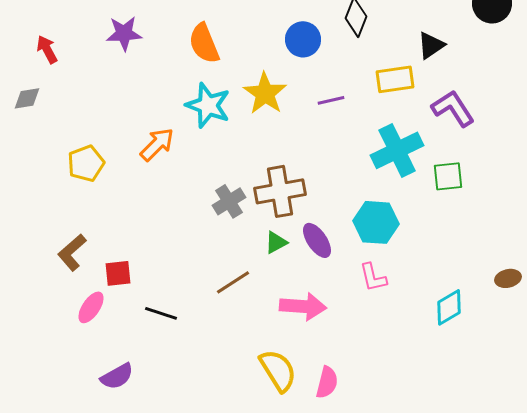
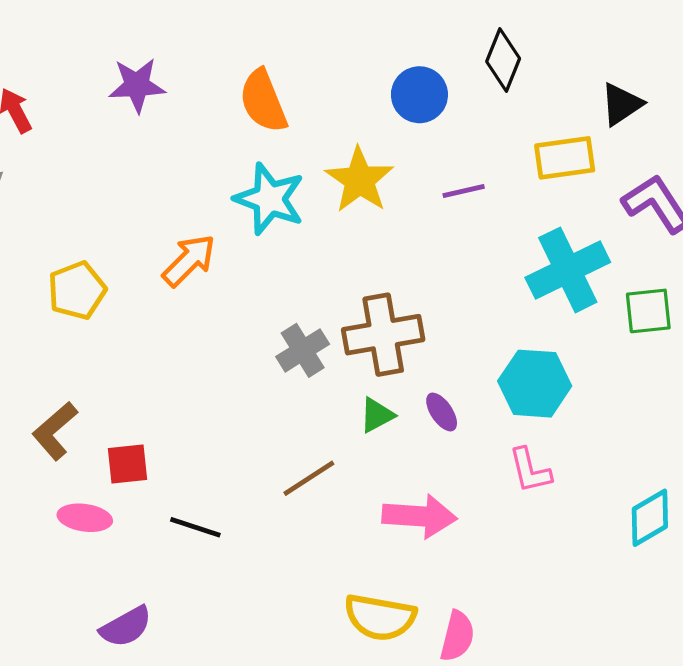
purple ellipse: (317, 240) -> (442, 412), size x0.7
pink ellipse: (91, 307) -> (85, 518), turned 64
yellow semicircle: (278, 370) -> (380, 617), turned 132

